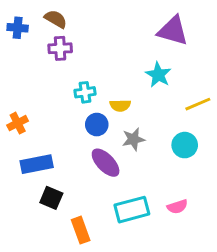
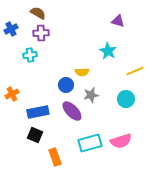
blue cross: (18, 28) -> (11, 29), moved, turned -32
purple triangle: (173, 31) -> (118, 21), size x0.6
cyan cross: (85, 92) -> (30, 55), moved
orange cross: (18, 123) -> (12, 94), moved
blue rectangle: (37, 164) -> (38, 112), moved
pink semicircle: (177, 207) -> (121, 141), size x1.5

